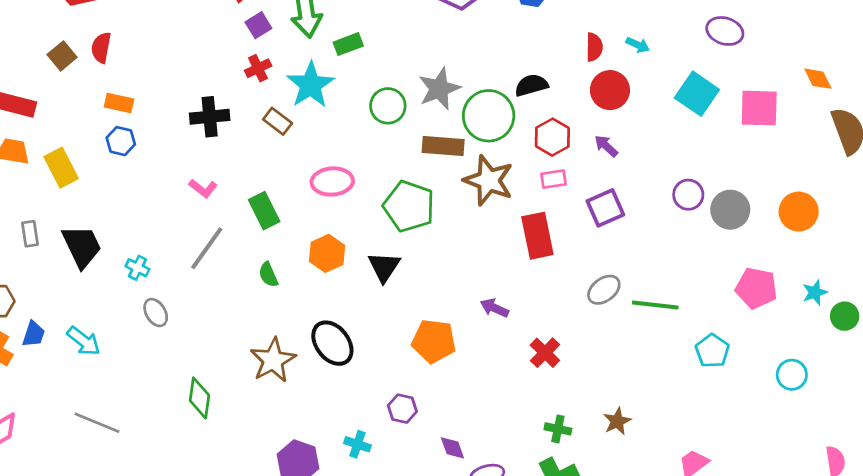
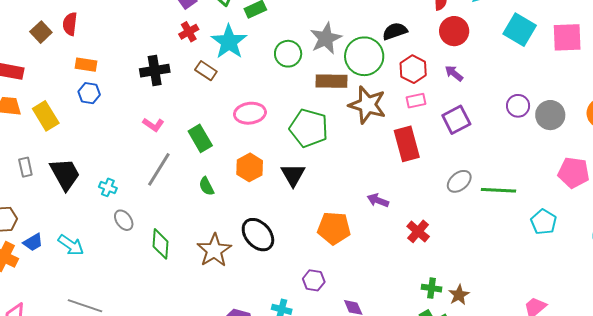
blue trapezoid: (34, 334) -> (33, 242), turned 45
green diamond: (199, 398) -> (161, 244), moved
brown star: (617, 421) -> (459, 295), moved

